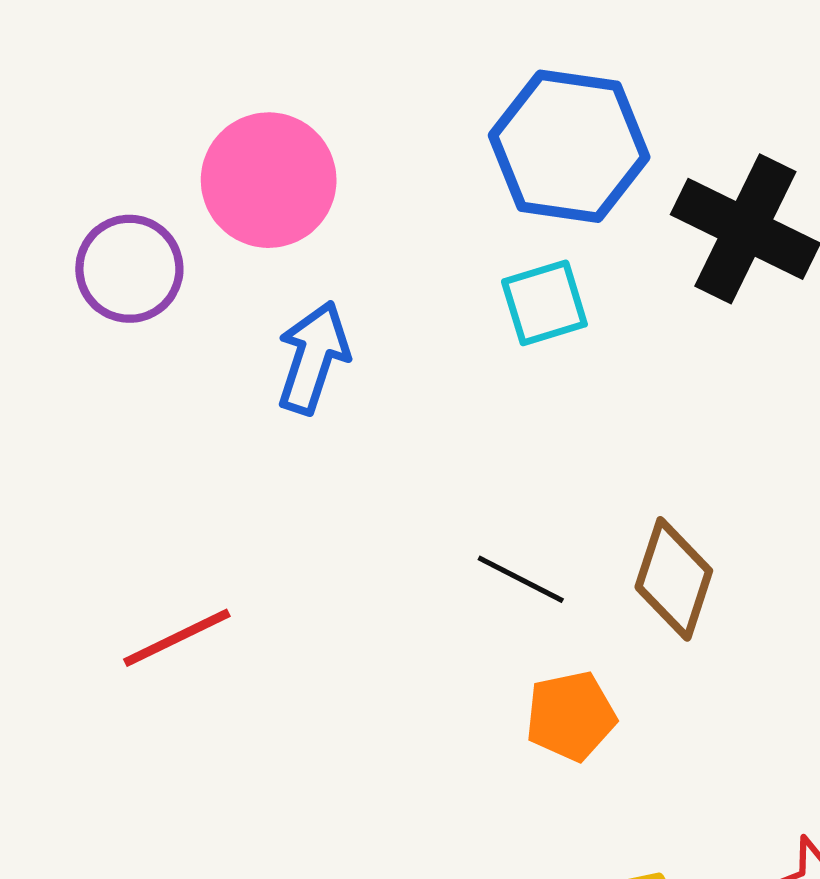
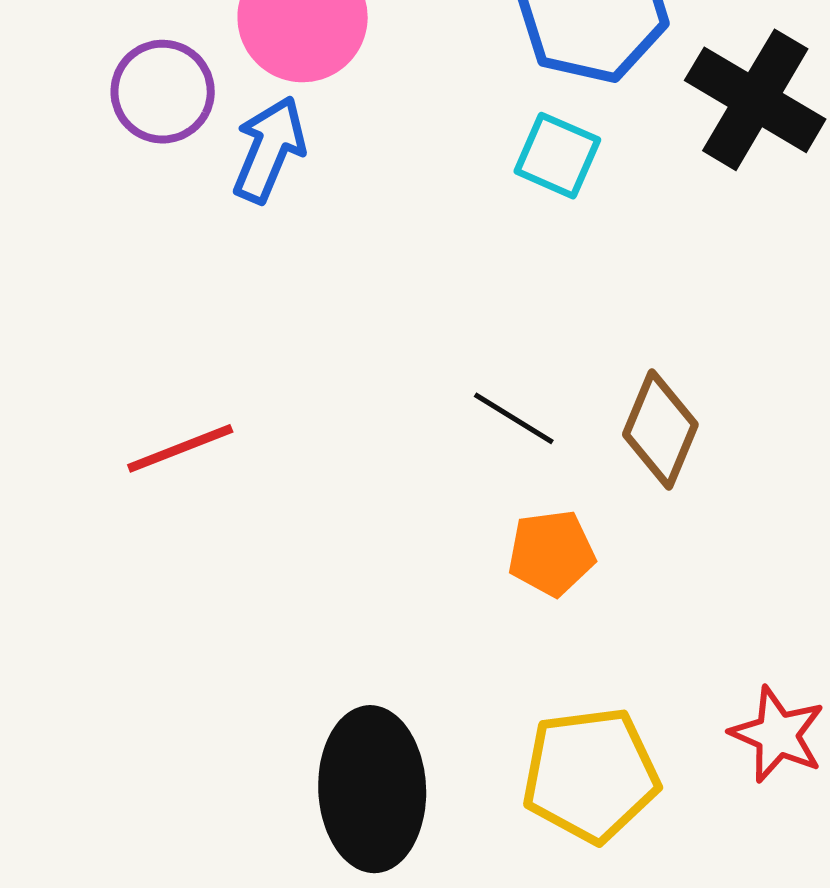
cyan square: (544, 303) -> (557, 156), turned 36
blue arrow: (313, 358) -> (269, 149), moved

